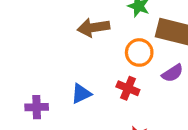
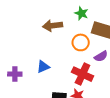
red cross: (128, 88) -> (82, 74), moved, size x1.5

